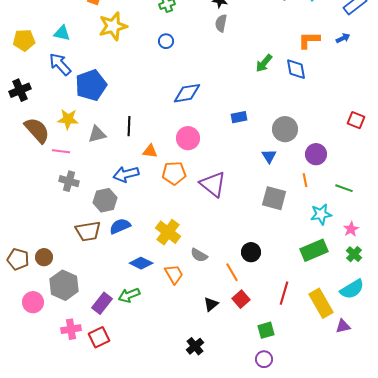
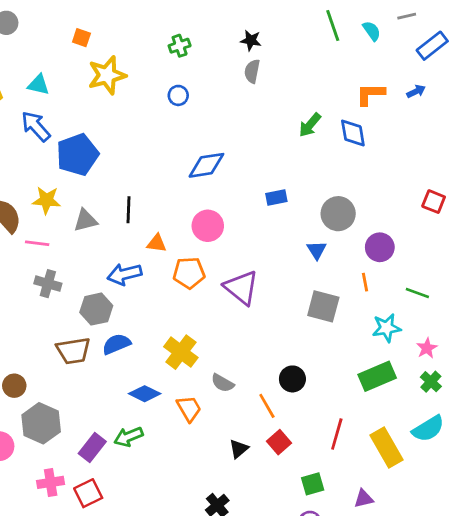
purple triangle: (343, 326) -> (364, 499), moved

